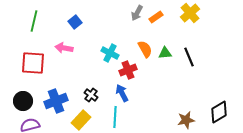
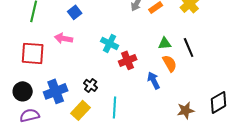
orange semicircle: (145, 49) -> (170, 63), moved
blue arrow: (122, 93) -> (154, 80), moved

